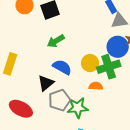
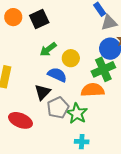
yellow circle: (90, 63) -> (71, 58), moved
orange semicircle: (96, 86) -> (93, 90), size x1.6
green star: (78, 108) -> (77, 113), turned -30

